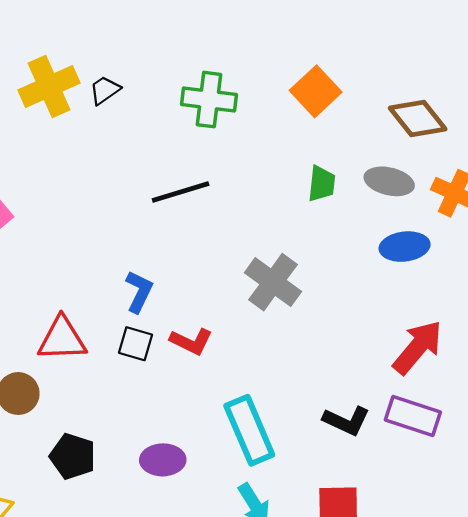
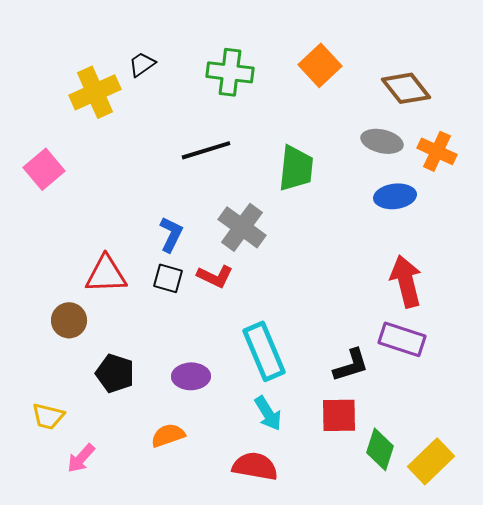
yellow cross: (49, 87) -> (95, 92), moved
green trapezoid: (322, 184) -> (296, 168), moved, size x1.5
gray cross: (273, 282) -> (242, 227), moved
red arrow: (418, 347) -> (406, 281), turned -54
black L-shape: (346, 421) -> (351, 365), moved, turned -42

